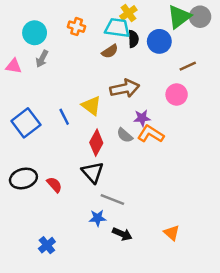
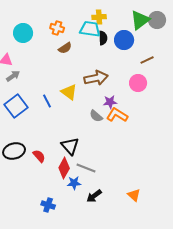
yellow cross: (128, 13) -> (99, 17), turned 32
brown semicircle: (110, 51) -> (65, 48), moved
gray arrow: (42, 59) -> (13, 76), moved, turned -152
red diamond: (96, 143) -> (64, 168), moved
black arrow: (122, 234) -> (94, 196), turned 119
blue cross: (47, 245) -> (48, 205), moved, turned -32

